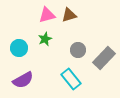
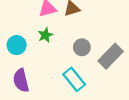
purple semicircle: (23, 80) -> (21, 80), turned 105

